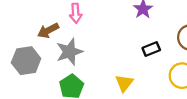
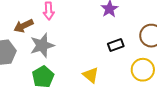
yellow triangle: (124, 83) -> (91, 75), turned -30

